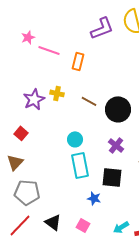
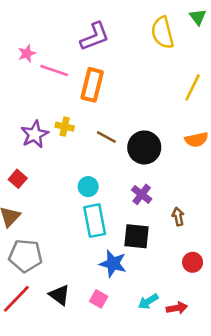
purple L-shape: (102, 28) -> (95, 37), moved
orange rectangle: (78, 61) -> (92, 85), size x1.4
blue star: (94, 198) -> (113, 264), size x1.5

